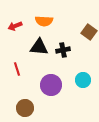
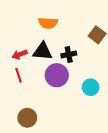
red arrow: (15, 26) -> (20, 55), moved
purple circle: (51, 85) -> (57, 75), moved

